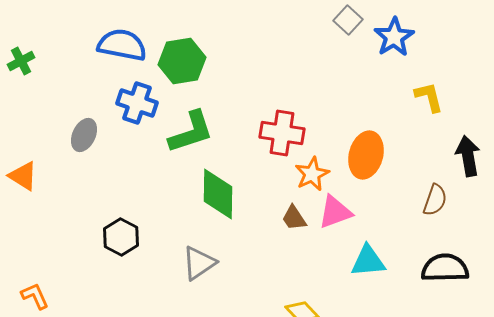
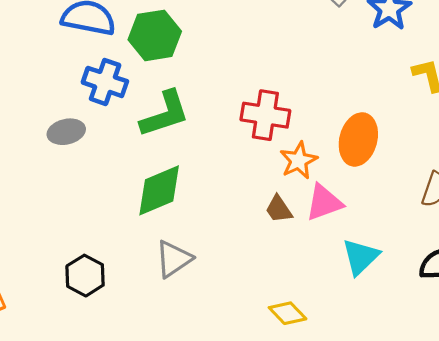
gray ellipse: (84, 135) -> (66, 132), moved, turned 52
green diamond: (218, 194) -> (159, 190), moved, turned 66
black hexagon: (121, 237) -> (85, 276), moved
cyan triangle: (368, 261) -> (361, 257), turned -39

